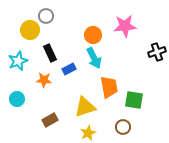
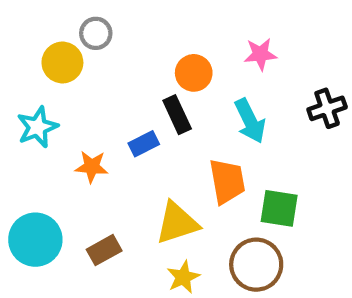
pink star: (125, 26) -> (260, 54), size x0.7
black rectangle: (50, 53) -> (177, 115), moved
cyan arrow: (94, 58) -> (250, 121), moved
cyan circle: (17, 99) -> (35, 240), moved, size x1.6
brown circle: (123, 127) -> (256, 265), size x1.6

